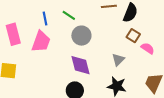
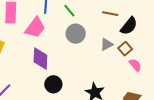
gray triangle: (118, 60) -> (107, 44), moved
purple diamond: (81, 65) -> (40, 59), moved

